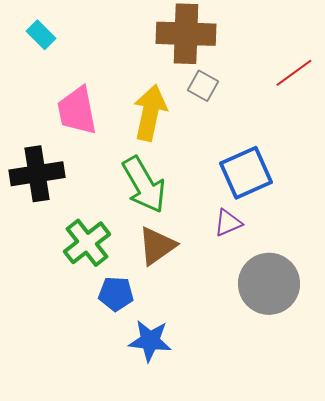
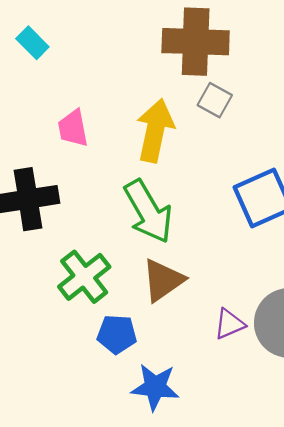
pink trapezoid: (77, 111) -> (73, 128), size x0.7
purple triangle: (228, 223) -> (229, 324), moved

